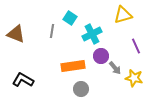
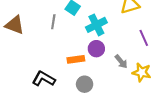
purple circle: (101, 56) -> (96, 49), moved
orange rectangle: (73, 66) -> (76, 59), size x0.7
black L-shape: (23, 80) -> (44, 79), moved

